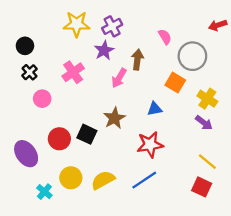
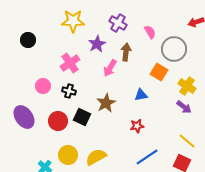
purple cross: (112, 26) -> (118, 23), moved, turned -30
black cross: (30, 72) -> (69, 91), moved, turned -32
red star: (150, 145) -> (137, 126), size x0.6
purple ellipse: (26, 154) -> (24, 117), moved
blue line: (144, 180) -> (147, 157), moved

